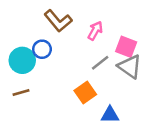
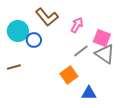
cyan circle: (22, 60) -> (18, 31), moved
brown line: (21, 92) -> (14, 67), moved

